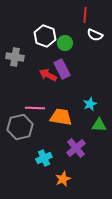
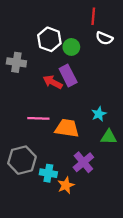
gray hexagon: (20, 127) -> (22, 160), moved
cyan cross: (44, 158) -> (48, 173), turned 35
orange star: (63, 179) -> (66, 185), moved

